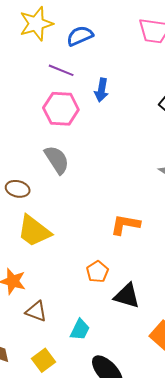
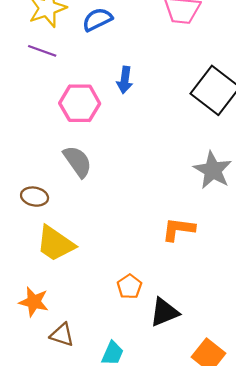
purple line: (61, 70) -> (42, 51), moved
orange L-shape: (125, 225) -> (178, 229), moved
black triangle: (127, 296) -> (164, 312), turned -36

